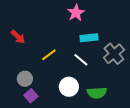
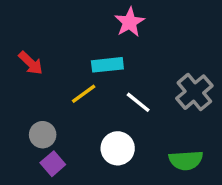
cyan rectangle: (89, 38) -> (107, 65), moved
green semicircle: (97, 93) -> (186, 160), moved

